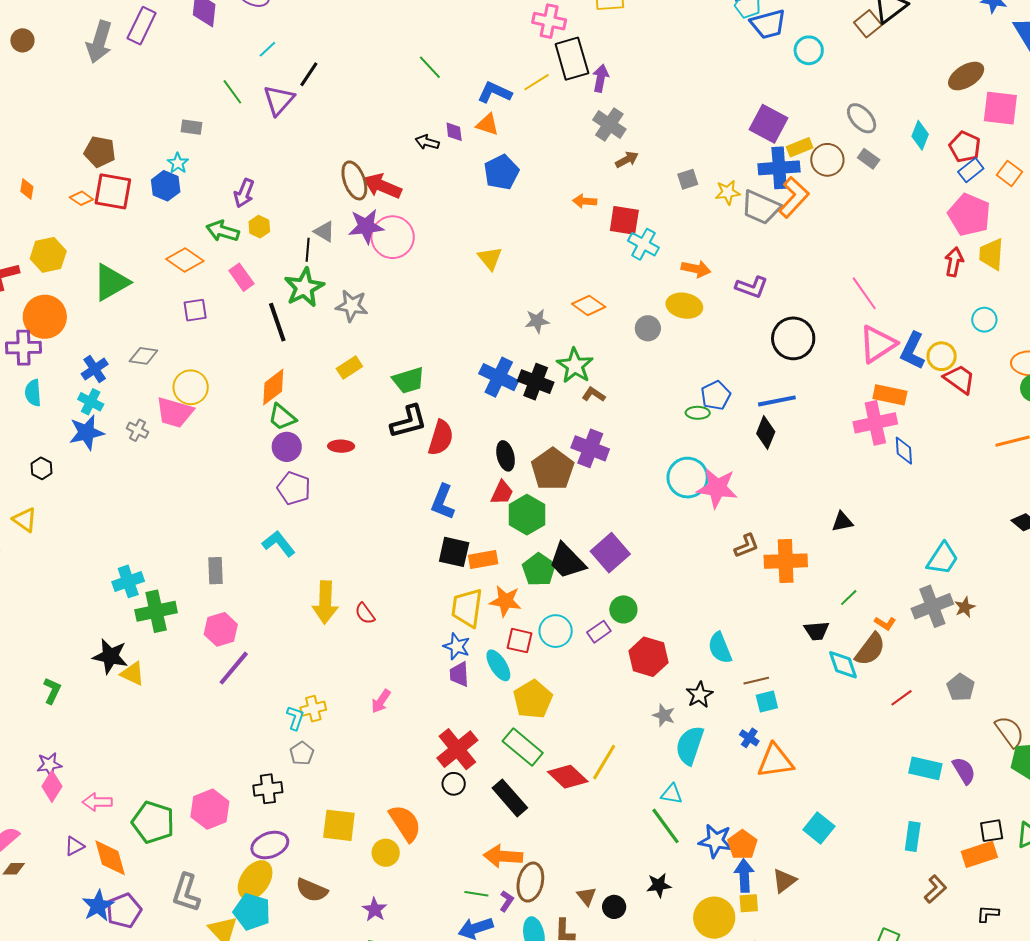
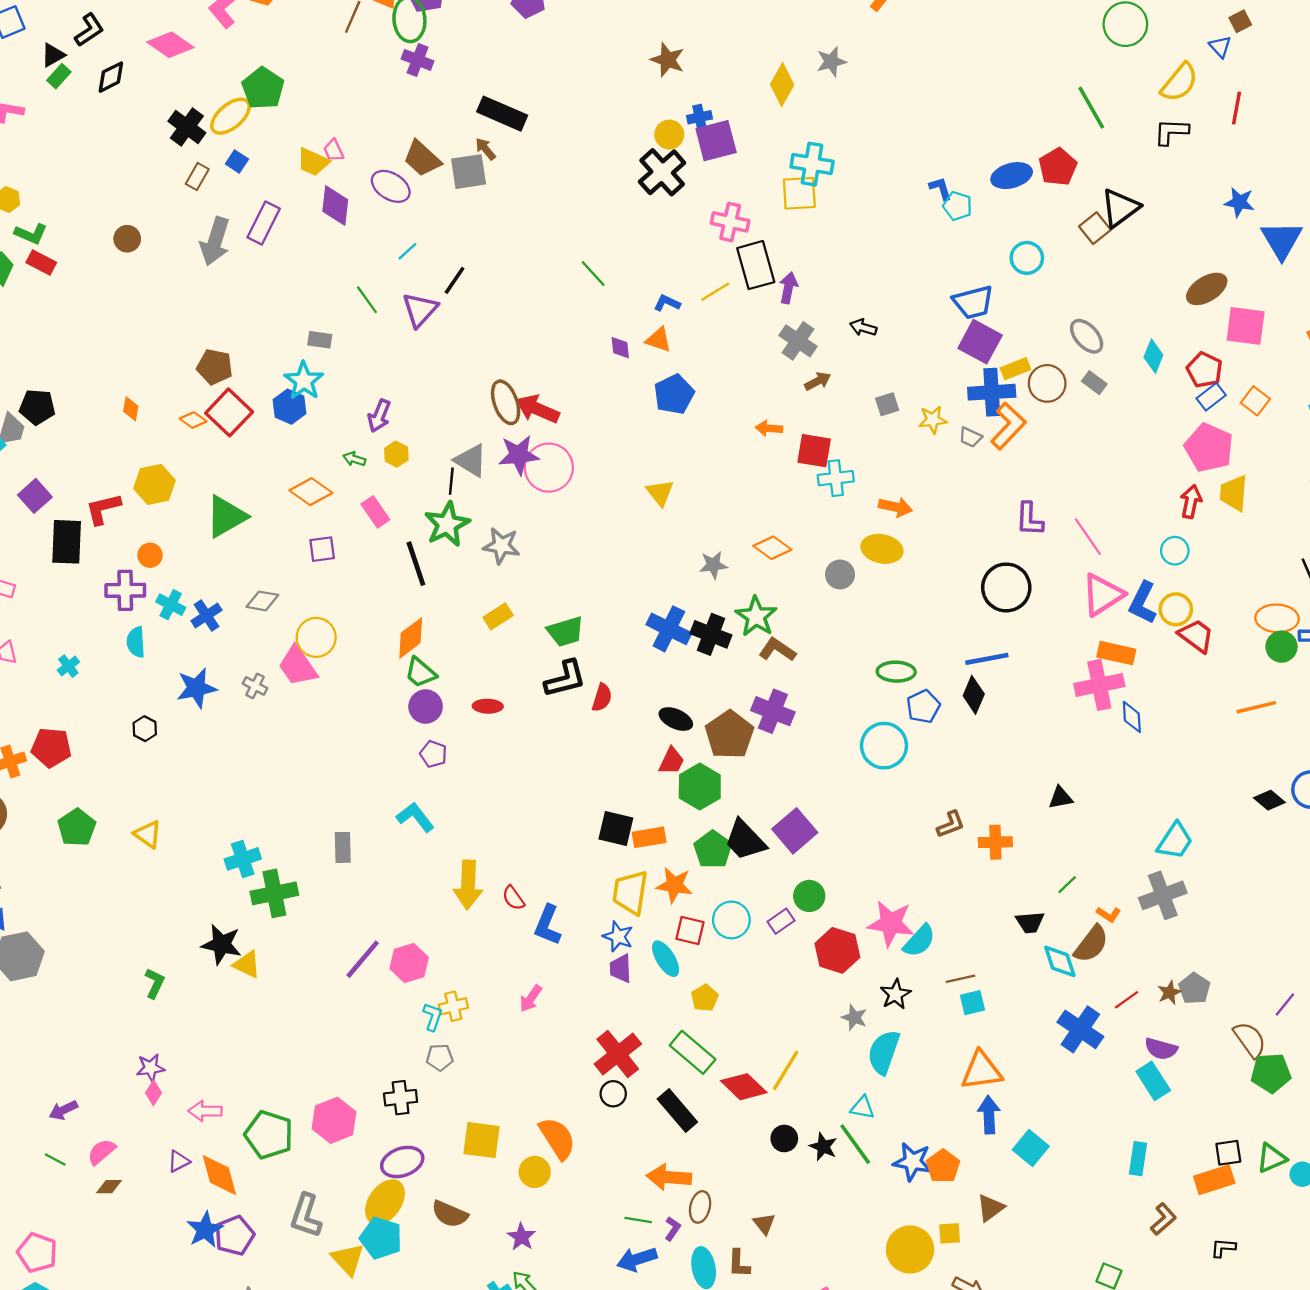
blue trapezoid: (768, 24) -> (973, 302), moved
blue L-shape: (495, 92) -> (667, 303), size x0.7
black arrow: (427, 142) -> (863, 328), moved
cyan star: (178, 163) -> (304, 381), size x1.6
red square: (113, 191) -> (229, 412), turned 33
gray trapezoid: (761, 207) -> (970, 437), size x0.5
green arrow: (223, 231) -> (354, 459), size x0.6
gray triangle: (324, 232) -> (471, 460), size x1.4
cyan cross: (643, 244) -> (836, 478), turned -36
purple L-shape: (752, 287) -> (1029, 519), moved, turned 72
orange circle: (45, 317) -> (150, 555), size x0.5
cyan circle: (984, 320) -> (1175, 551), moved
brown L-shape: (594, 395) -> (777, 650), size x1.4
blue pentagon: (716, 395) -> (923, 707), moved
cyan cross: (91, 402) -> (171, 605), moved
pink trapezoid: (175, 412) -> (298, 666), turned 39
green ellipse: (698, 413) -> (896, 672), size x1.4
red semicircle: (441, 438) -> (602, 698), size x0.7
black ellipse: (506, 456) -> (676, 719), turned -52
purple pentagon: (294, 488) -> (433, 754), size x0.7
pink star: (717, 488) -> (891, 923), moved
blue L-shape: (443, 502) -> (548, 925), moved
yellow triangle: (25, 520) -> (148, 834), moved
orange cross: (786, 561) -> (995, 842), size x0.7
brown star: (965, 607) -> (1169, 993), moved
pink hexagon: (221, 629) -> (409, 963), moved
cyan semicircle: (720, 648) -> (919, 941), turned -116
yellow pentagon: (533, 699) -> (705, 998), size x0.6
blue cross: (749, 738) -> (1080, 1029), moved, size x2.0
gray pentagon: (302, 753) -> (440, 1057), turned 30
cyan rectangle: (925, 768) -> (1153, 1081), turned 44
purple semicircle: (964, 771) -> (1161, 1049), moved, turned 136
pink diamond: (52, 786) -> (153, 1093), size x0.7
blue arrow: (744, 876) -> (989, 1115), moved
brown ellipse: (530, 882) -> (700, 1207), size x0.7
black star: (659, 885) -> (823, 1147), moved, turned 30
black circle: (614, 907) -> (784, 1138), moved

